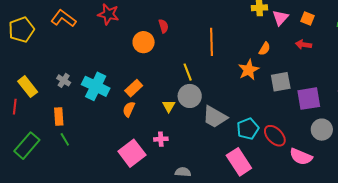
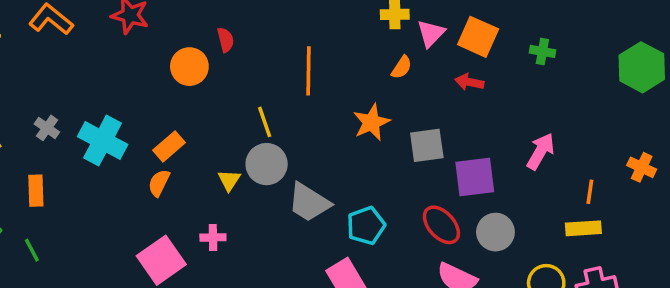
orange square: (307, 19) -> (478, 37), size x1.6
orange semicircle: (265, 49) -> (402, 67), moved
red ellipse: (275, 136) -> (441, 225), moved
green line: (65, 139) -> (32, 250), moved

